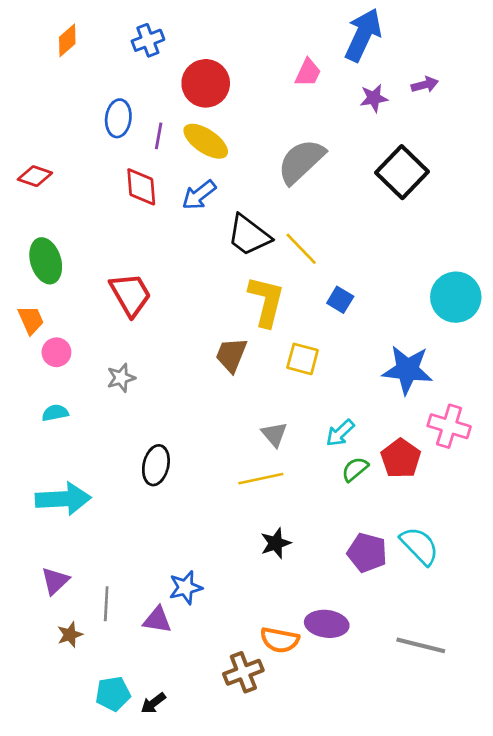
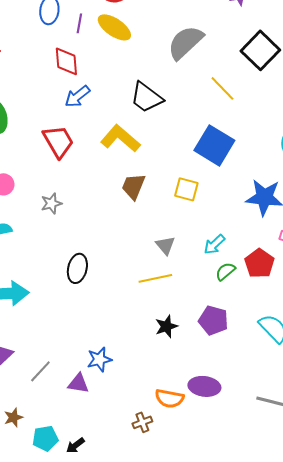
blue arrow: (199, 195) -> (77, 96), moved
yellow line: (301, 249) -> (222, 88), moved
blue square: (340, 300) -> (214, 145), size x2.0
yellow L-shape: (266, 301) -> (120, 138), moved, turned -63
purple pentagon: (367, 553) -> (213, 320), moved
gray line: (106, 604) -> (40, 371), turned 40
brown star: (70, 635) -> (13, 417), moved
brown cross: (243, 672) -> (142, 422), size x0.7

